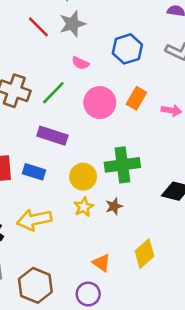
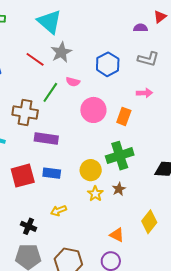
green line: (53, 93) -> (50, 92), moved
orange rectangle: (136, 98) -> (124, 116), moved
pink arrow: (171, 110) -> (144, 93), moved
purple rectangle: (52, 136) -> (46, 139), moved
yellow arrow: (34, 220) -> (58, 211), size x0.6

